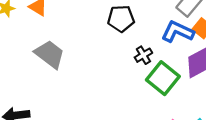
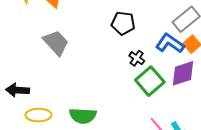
black cross: (143, 55) -> (137, 58), turned -35

